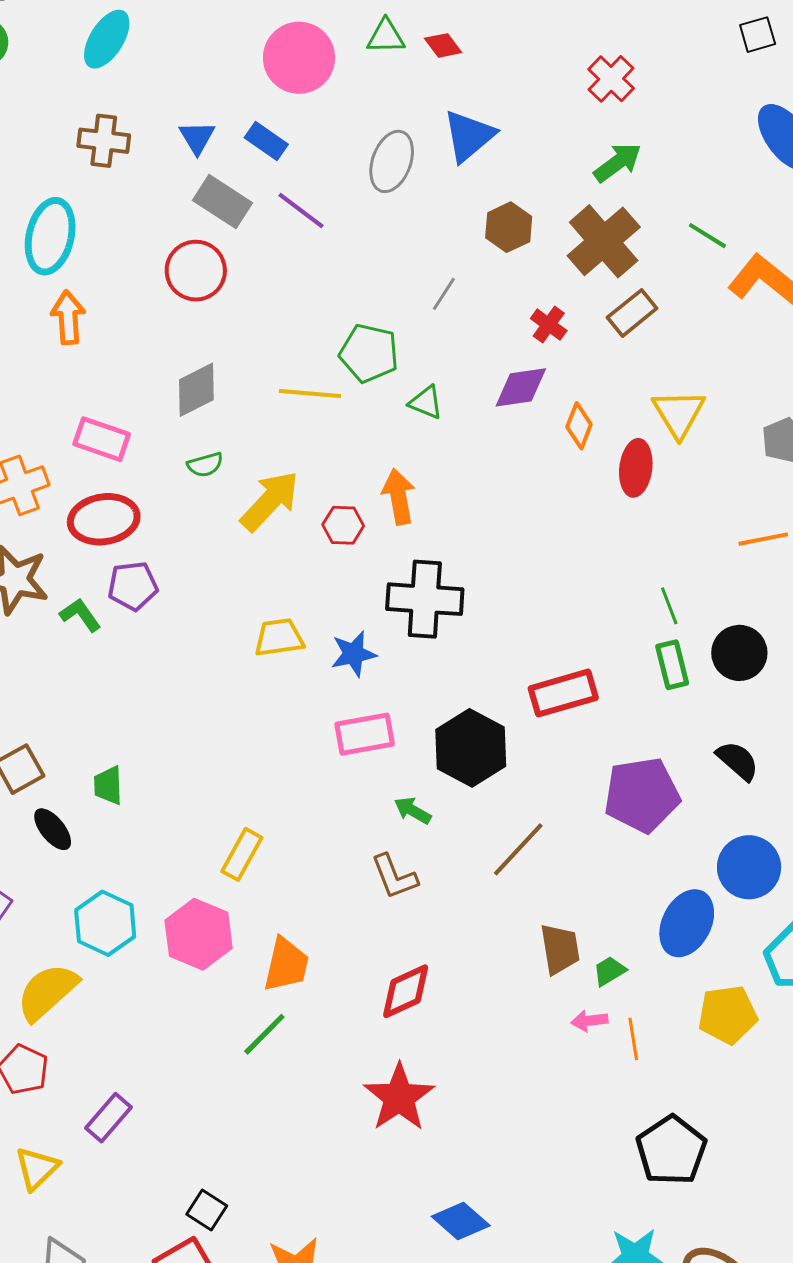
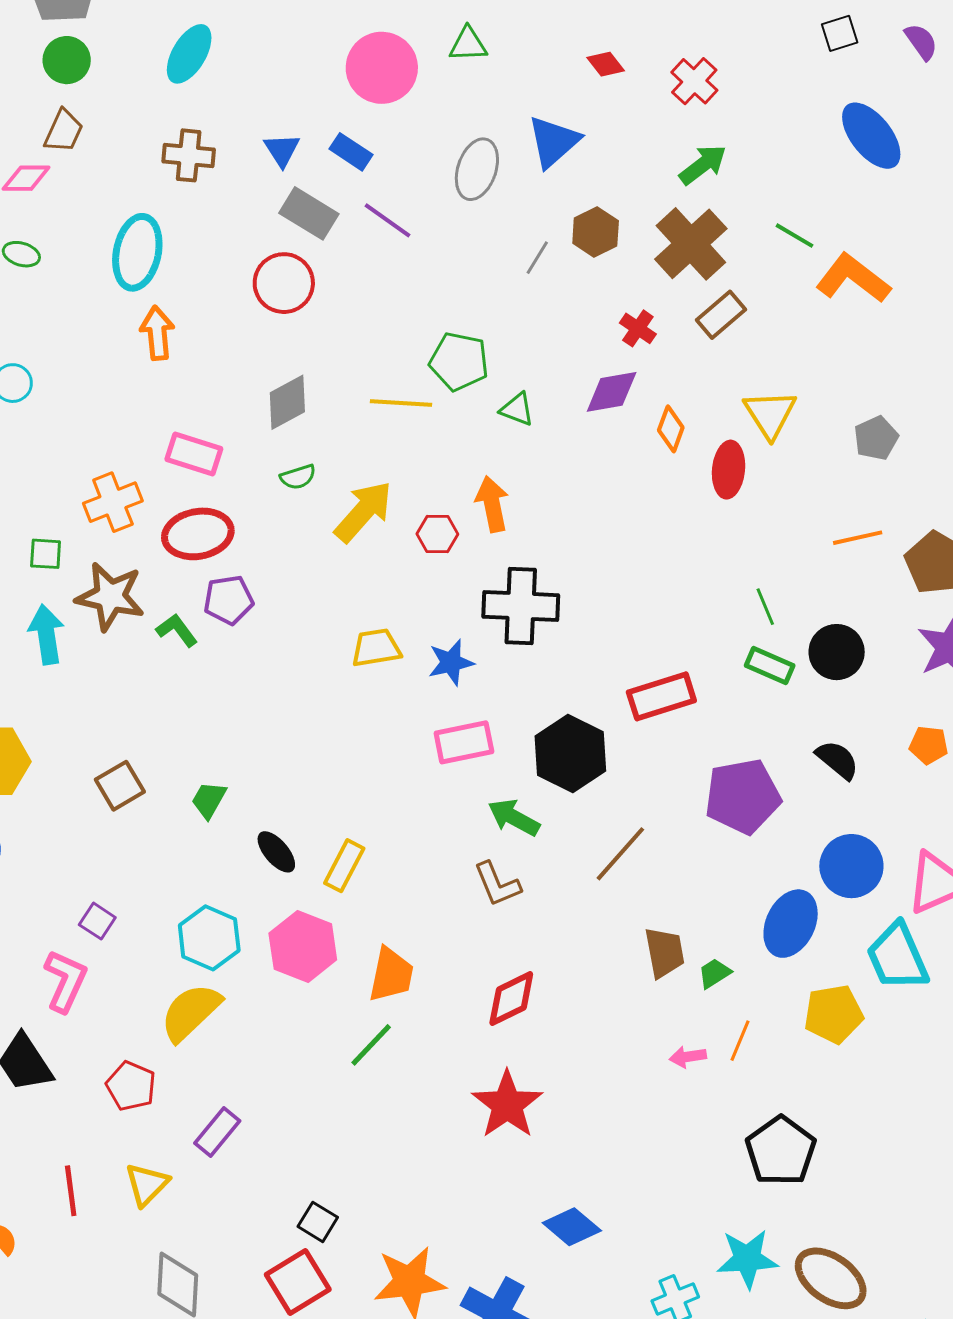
red diamond: (443, 45) -> (606, 64), moved
gray line: (444, 294) -> (537, 258), moved
green rectangle: (672, 665) -> (770, 666), turned -51
green trapezoid: (108, 785) -> (209, 800), turned 33
green arrow: (413, 810) -> (514, 818), size x1.4
black ellipse: (53, 829) -> (276, 852), moved
yellow semicircle: (47, 992) -> (191, 1012), moved
pink arrow: (589, 1021) -> (688, 1057), moved
orange line: (633, 1039) -> (740, 1041), turned 33

